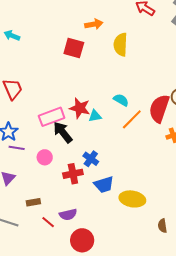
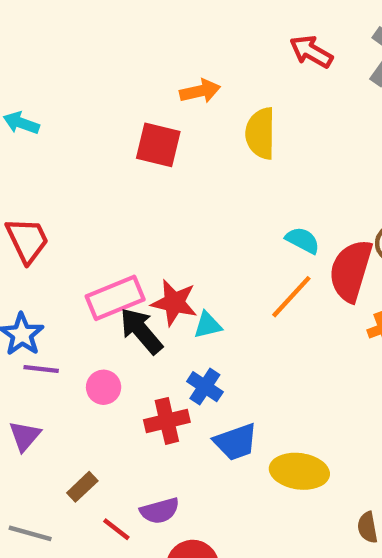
cyan semicircle: (121, 100) -> (303, 240), moved
red star: (80, 108) -> (174, 303), moved
cyan triangle: (95, 116) -> (208, 325), moved
brown rectangle: (33, 202) -> (82, 487), turned -32

